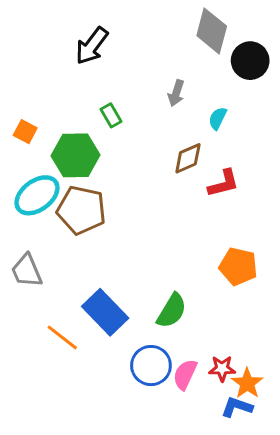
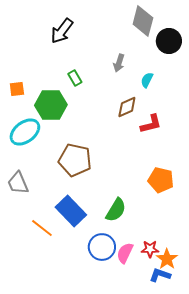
orange square: (25, 132) -> (17, 89), turned -35
brown pentagon: (81, 210) -> (75, 160), moved

